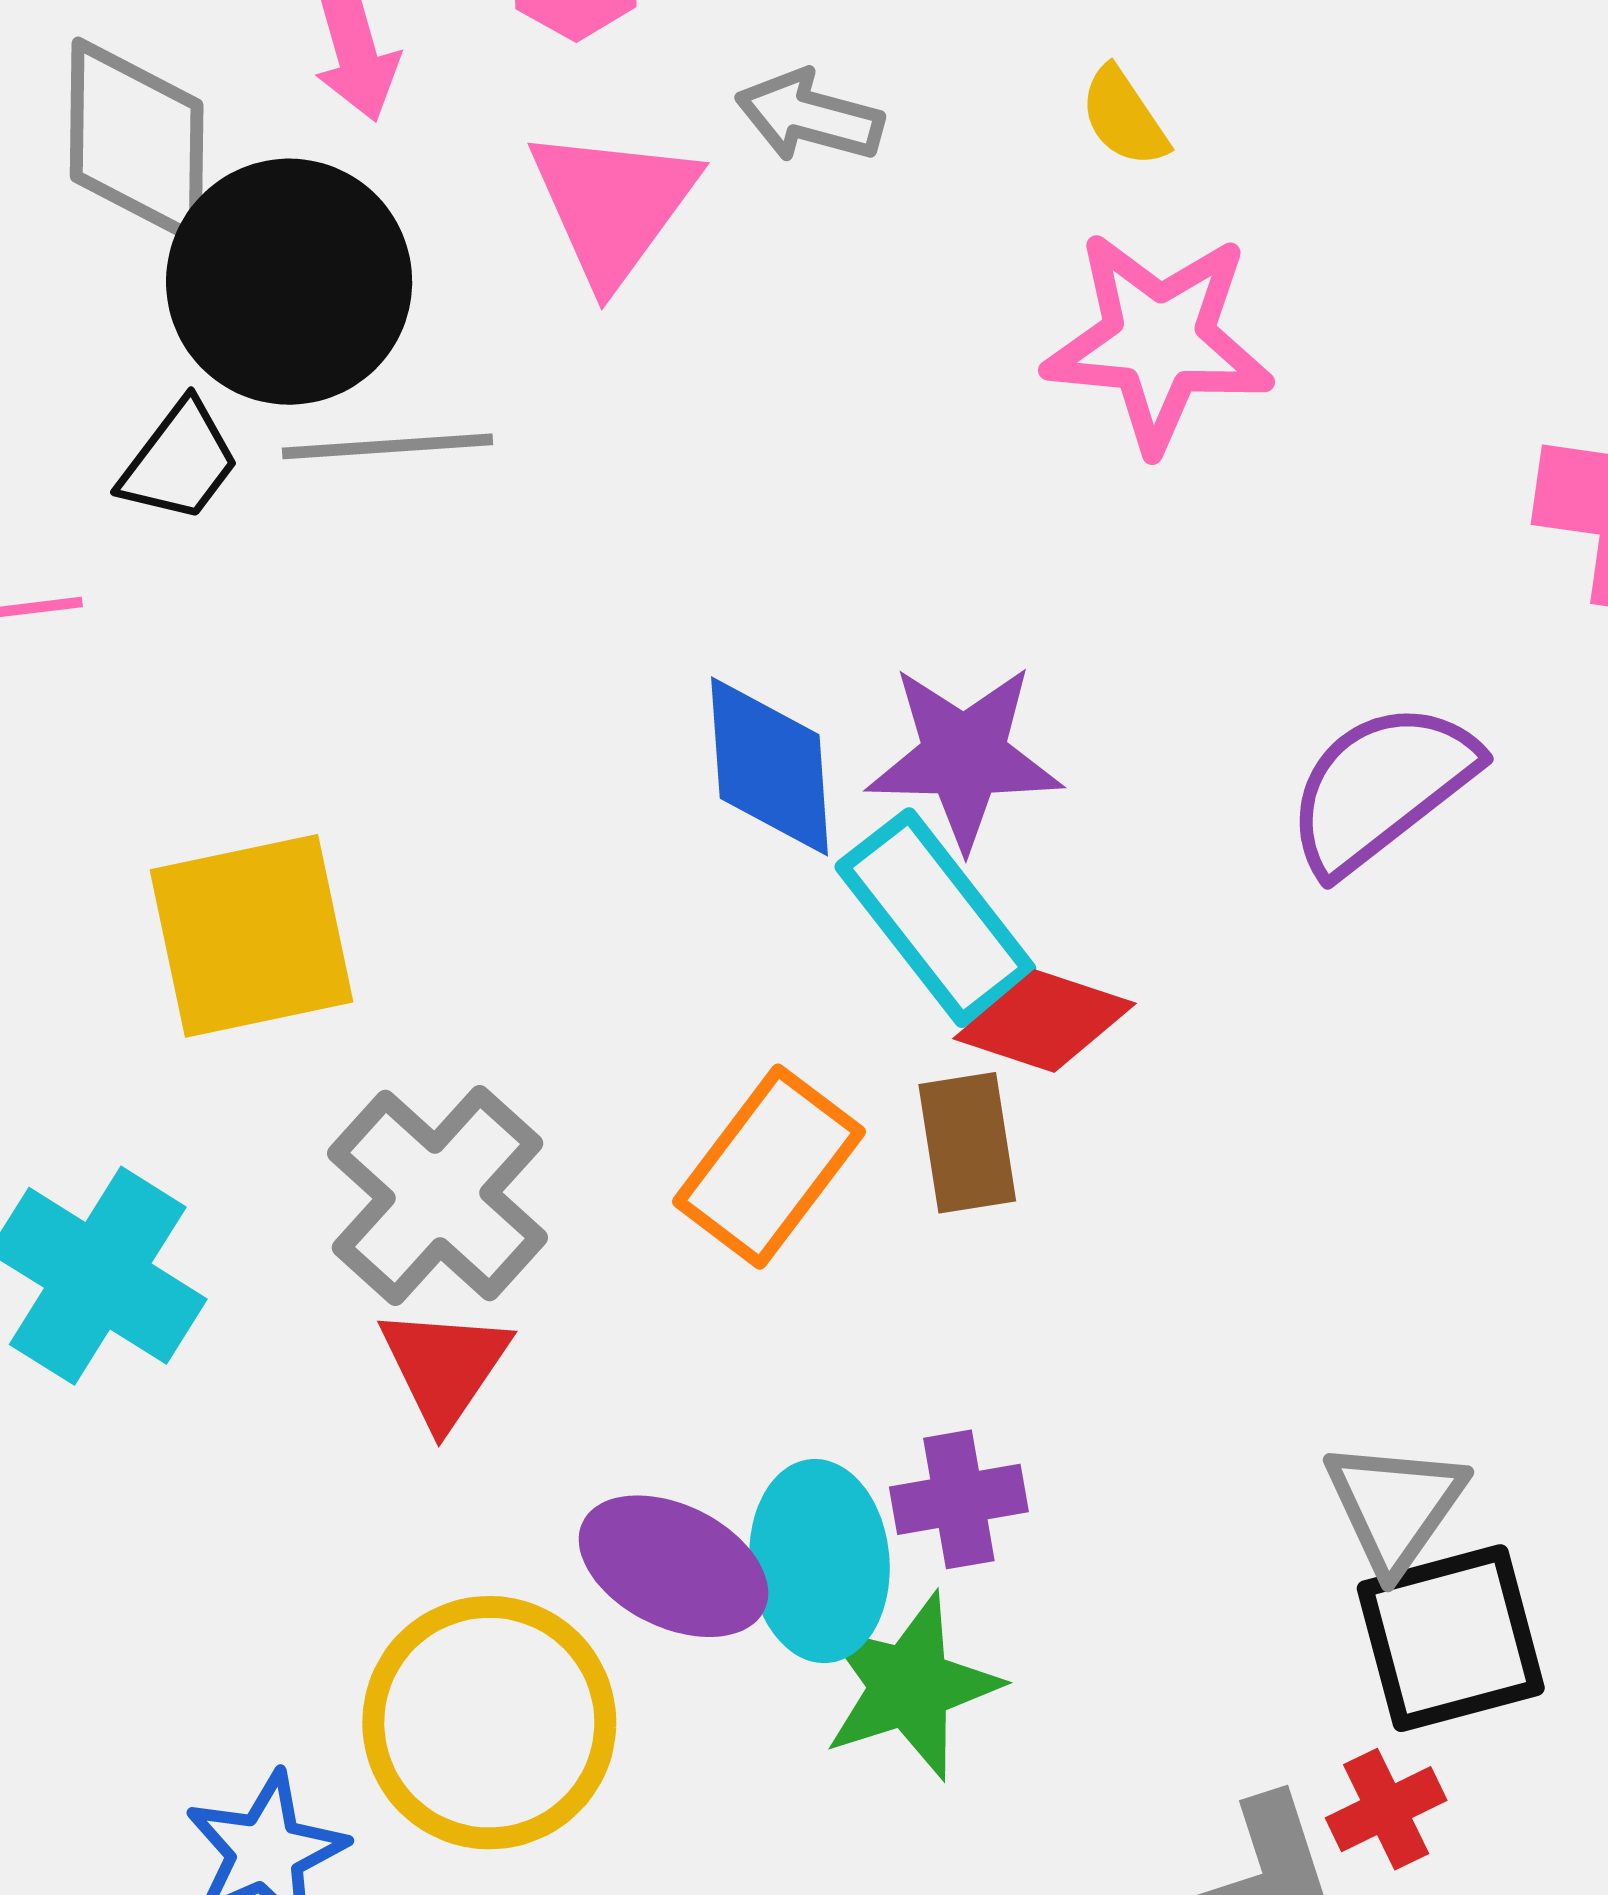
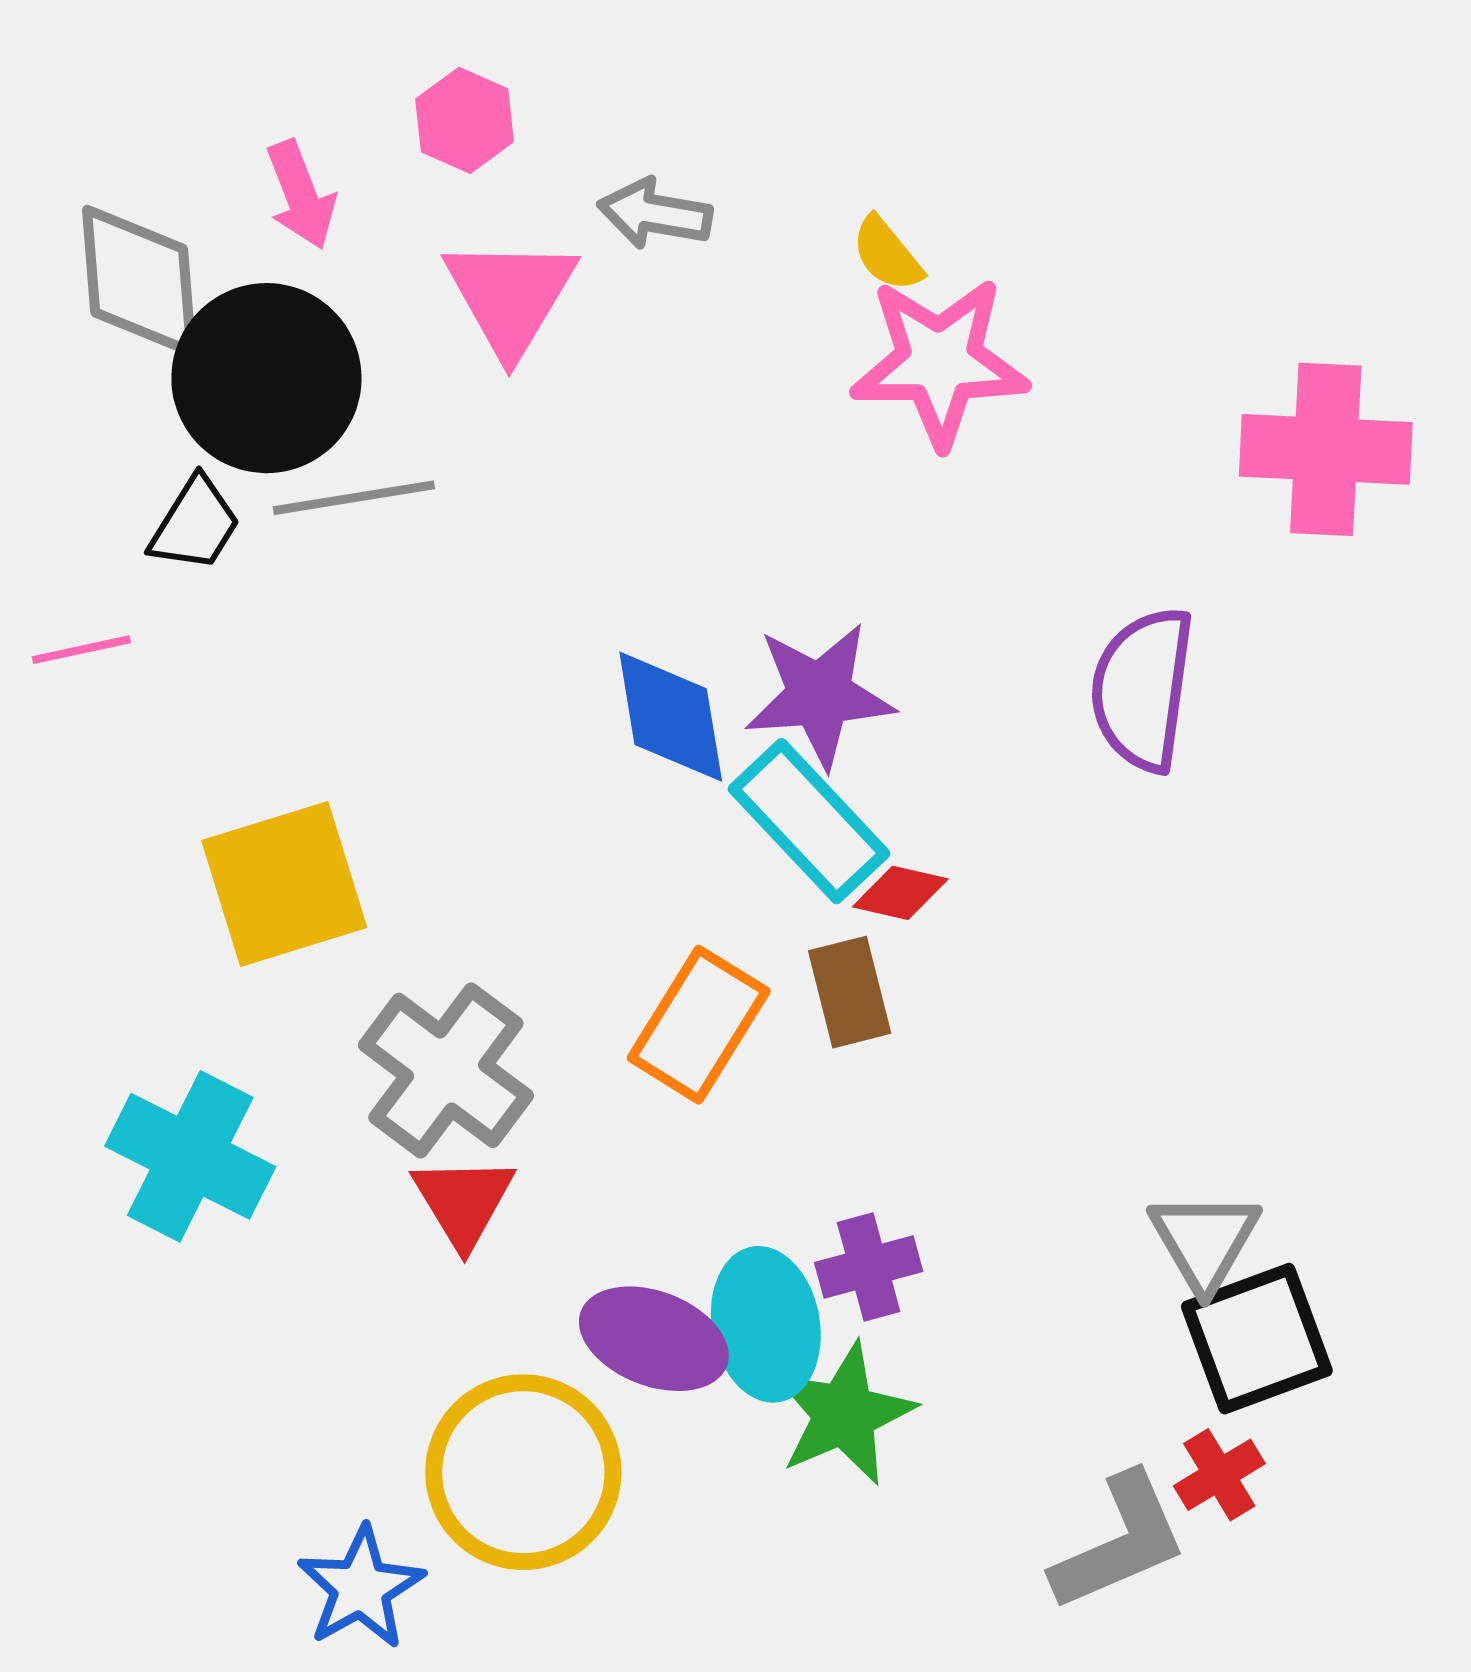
yellow semicircle: (1124, 117) -> (887, 254), moved
purple semicircle: (1381, 787) -> (1143, 689), turned -39
red diamond: (1044, 1021) -> (900, 893), size x0.7

